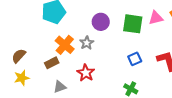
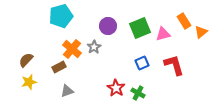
pink triangle: (156, 18) -> (163, 34), moved
green square: (133, 24) -> (140, 28), turned -30
red star: (86, 73) -> (116, 88), moved

